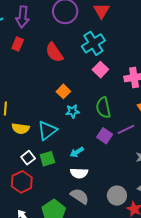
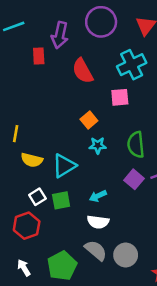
purple arrow: (22, 17) -> (60, 35), moved
red rectangle: (18, 44) -> (39, 56), turned -32
pink square: (100, 70) -> (120, 97), moved, turned 35
gray circle: (117, 196) -> (126, 255), moved

